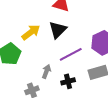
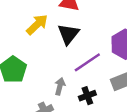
yellow arrow: (31, 32) -> (37, 25), moved

